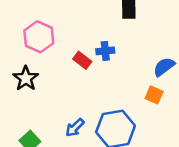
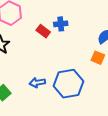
blue arrow: (75, 128) -> (37, 83), turned 35

